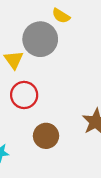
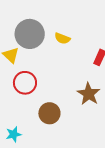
yellow semicircle: (61, 16) -> (62, 38), moved

